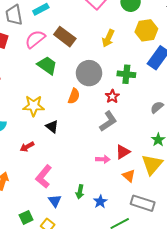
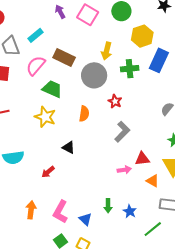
gray circle: (89, 73) -> (94, 75), moved
green cross: (126, 74) -> (130, 69), moved
red star: (112, 96) -> (115, 101), moved
yellow star: (34, 106) -> (45, 117), moved, turned 30
red triangle: (123, 152) -> (142, 159), turned 35
pink L-shape: (44, 176) -> (60, 212), moved

